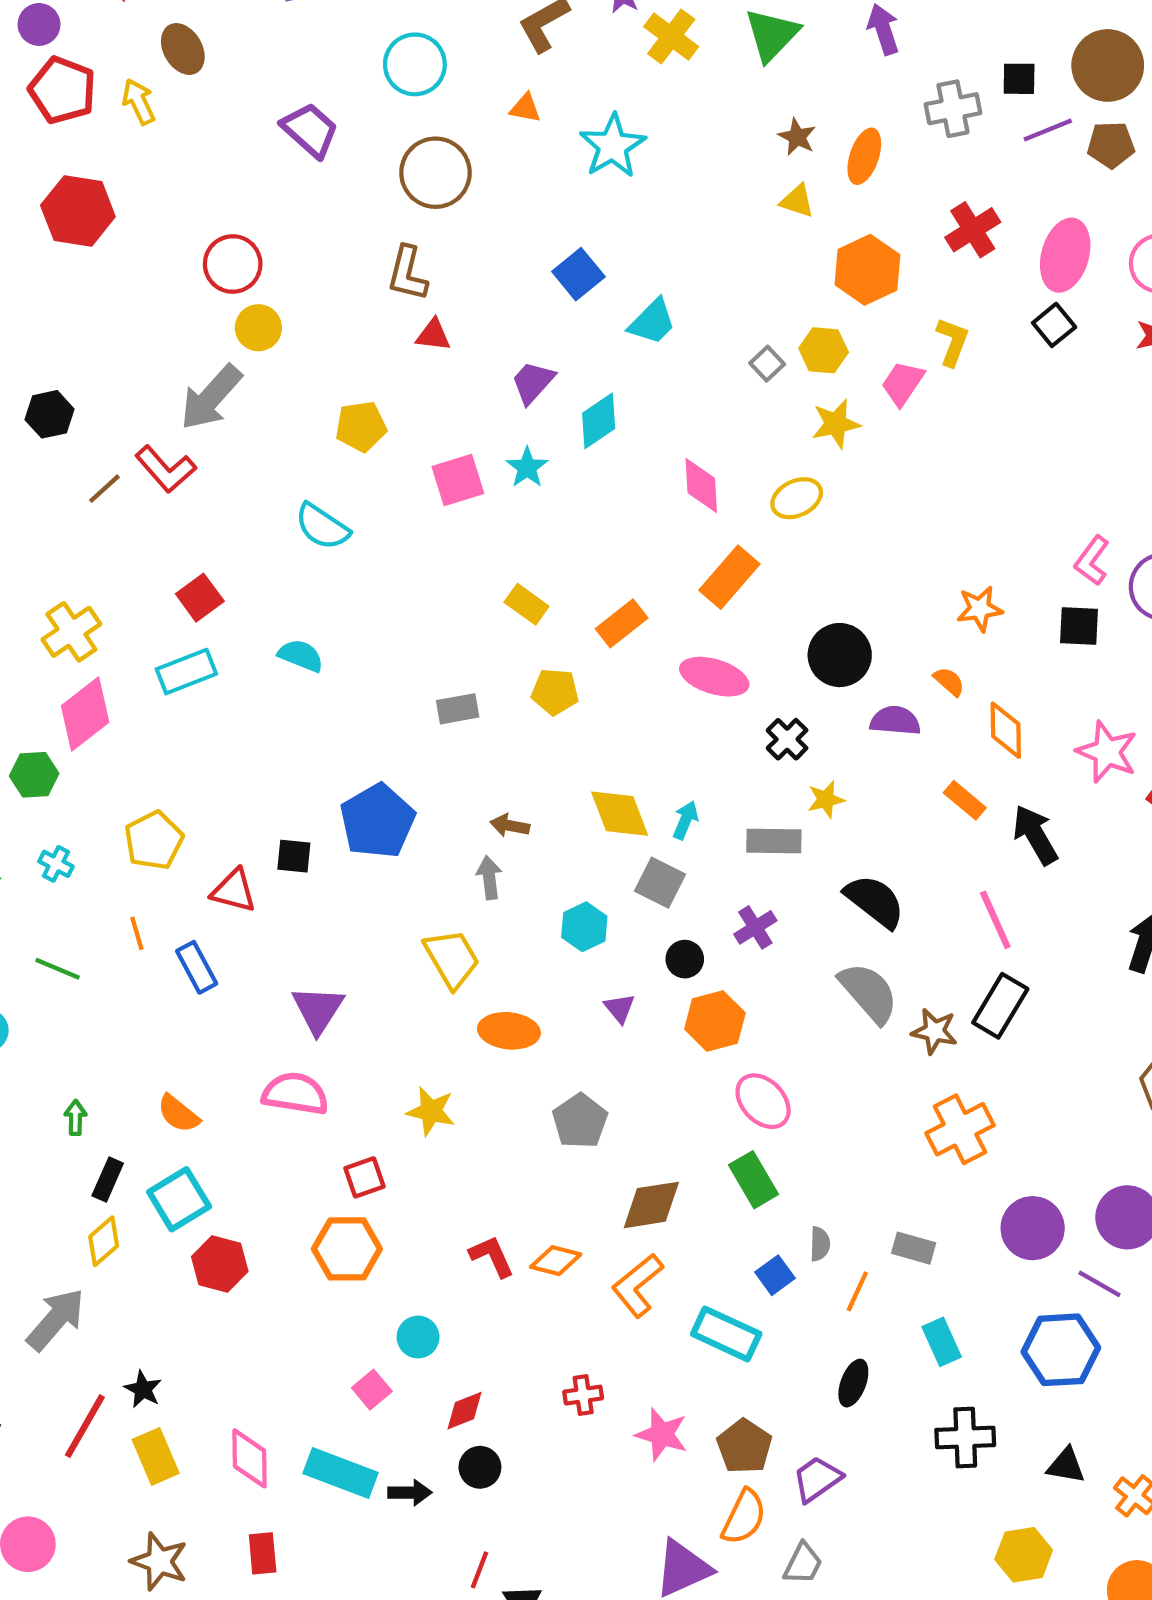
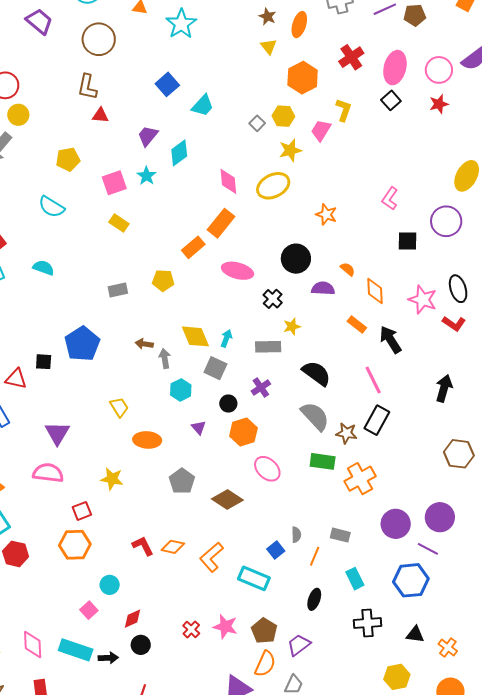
yellow triangle: (797, 201) -> (269, 47), turned 36
yellow ellipse: (797, 498) -> (273, 186), size x1.4
pink L-shape: (1092, 561) -> (390, 198), moved
orange rectangle: (729, 577) -> (221, 223), moved
yellow rectangle: (527, 604) -> (119, 223), moved
orange star: (980, 609) -> (326, 214), moved, turned 30
gray arrow: (489, 878) -> (165, 358), moved
yellow trapezoid: (452, 959) -> (119, 407), size x0.7
green rectangle: (754, 1180) -> (323, 461), moved, turned -50
brown diamond: (651, 1205) -> (227, 500), moved, turned 44
red cross: (583, 1395) -> (191, 629), moved, turned -36

